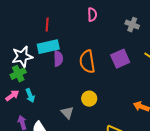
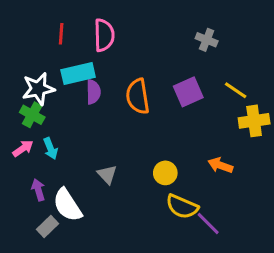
pink semicircle: (92, 15) -> (104, 35), moved, size x1.5
red line: (47, 25) -> (61, 34), moved
green cross: (18, 74) -> (32, 115), turned -35
yellow circle: (89, 99) -> (165, 173), moved

